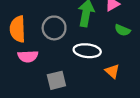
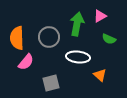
pink semicircle: (28, 56) -> (26, 62), turned -48

